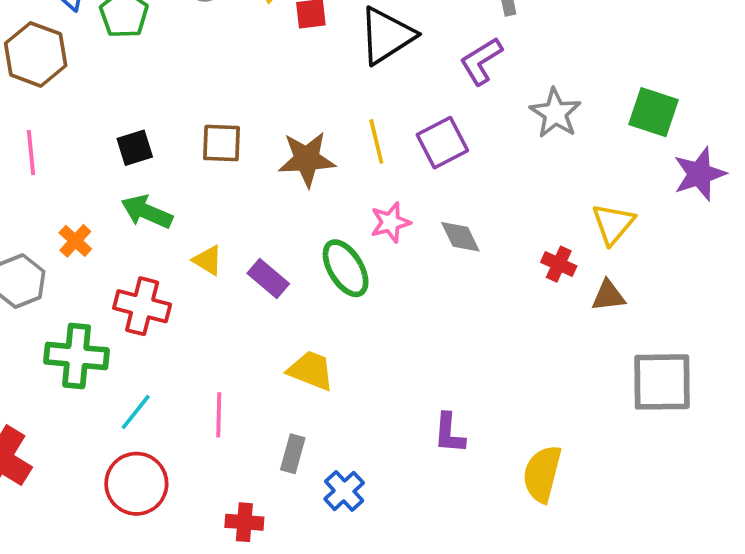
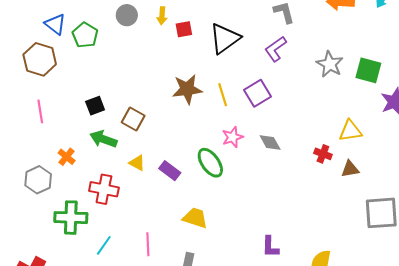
gray star: (555, 113) -> (330, 64), moved
brown square: (222, 143) -> (133, 119), moved, turned 30
brown star: (307, 159) -> (187, 89), moved
yellow triangle: (613, 224) -> (350, 131), turned 45

